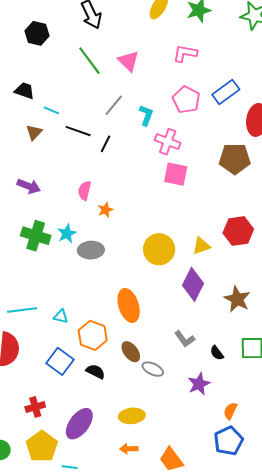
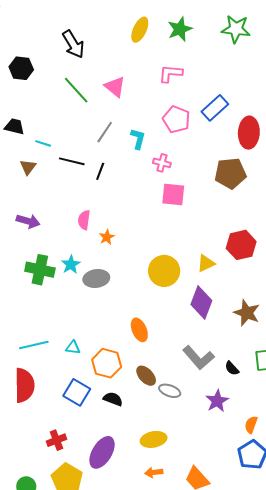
pink cross: (168, 142) -> (162, 163), size x0.7
orange ellipse: (129, 305) -> (139, 330), size x0.7
gray L-shape: (185, 339) -> (198, 358), size x1.5

